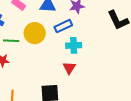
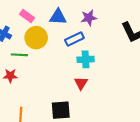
yellow circle: (35, 33) -> (36, 38), moved

